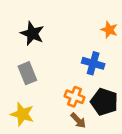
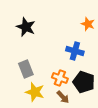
gray rectangle: (27, 73) -> (26, 69), moved
yellow star: (22, 114) -> (35, 92), moved

